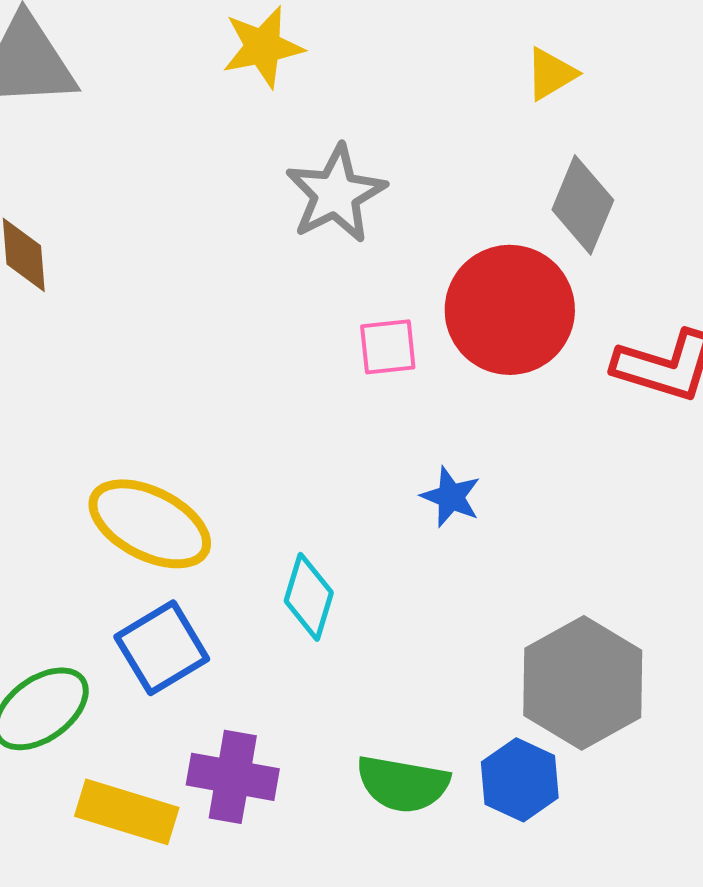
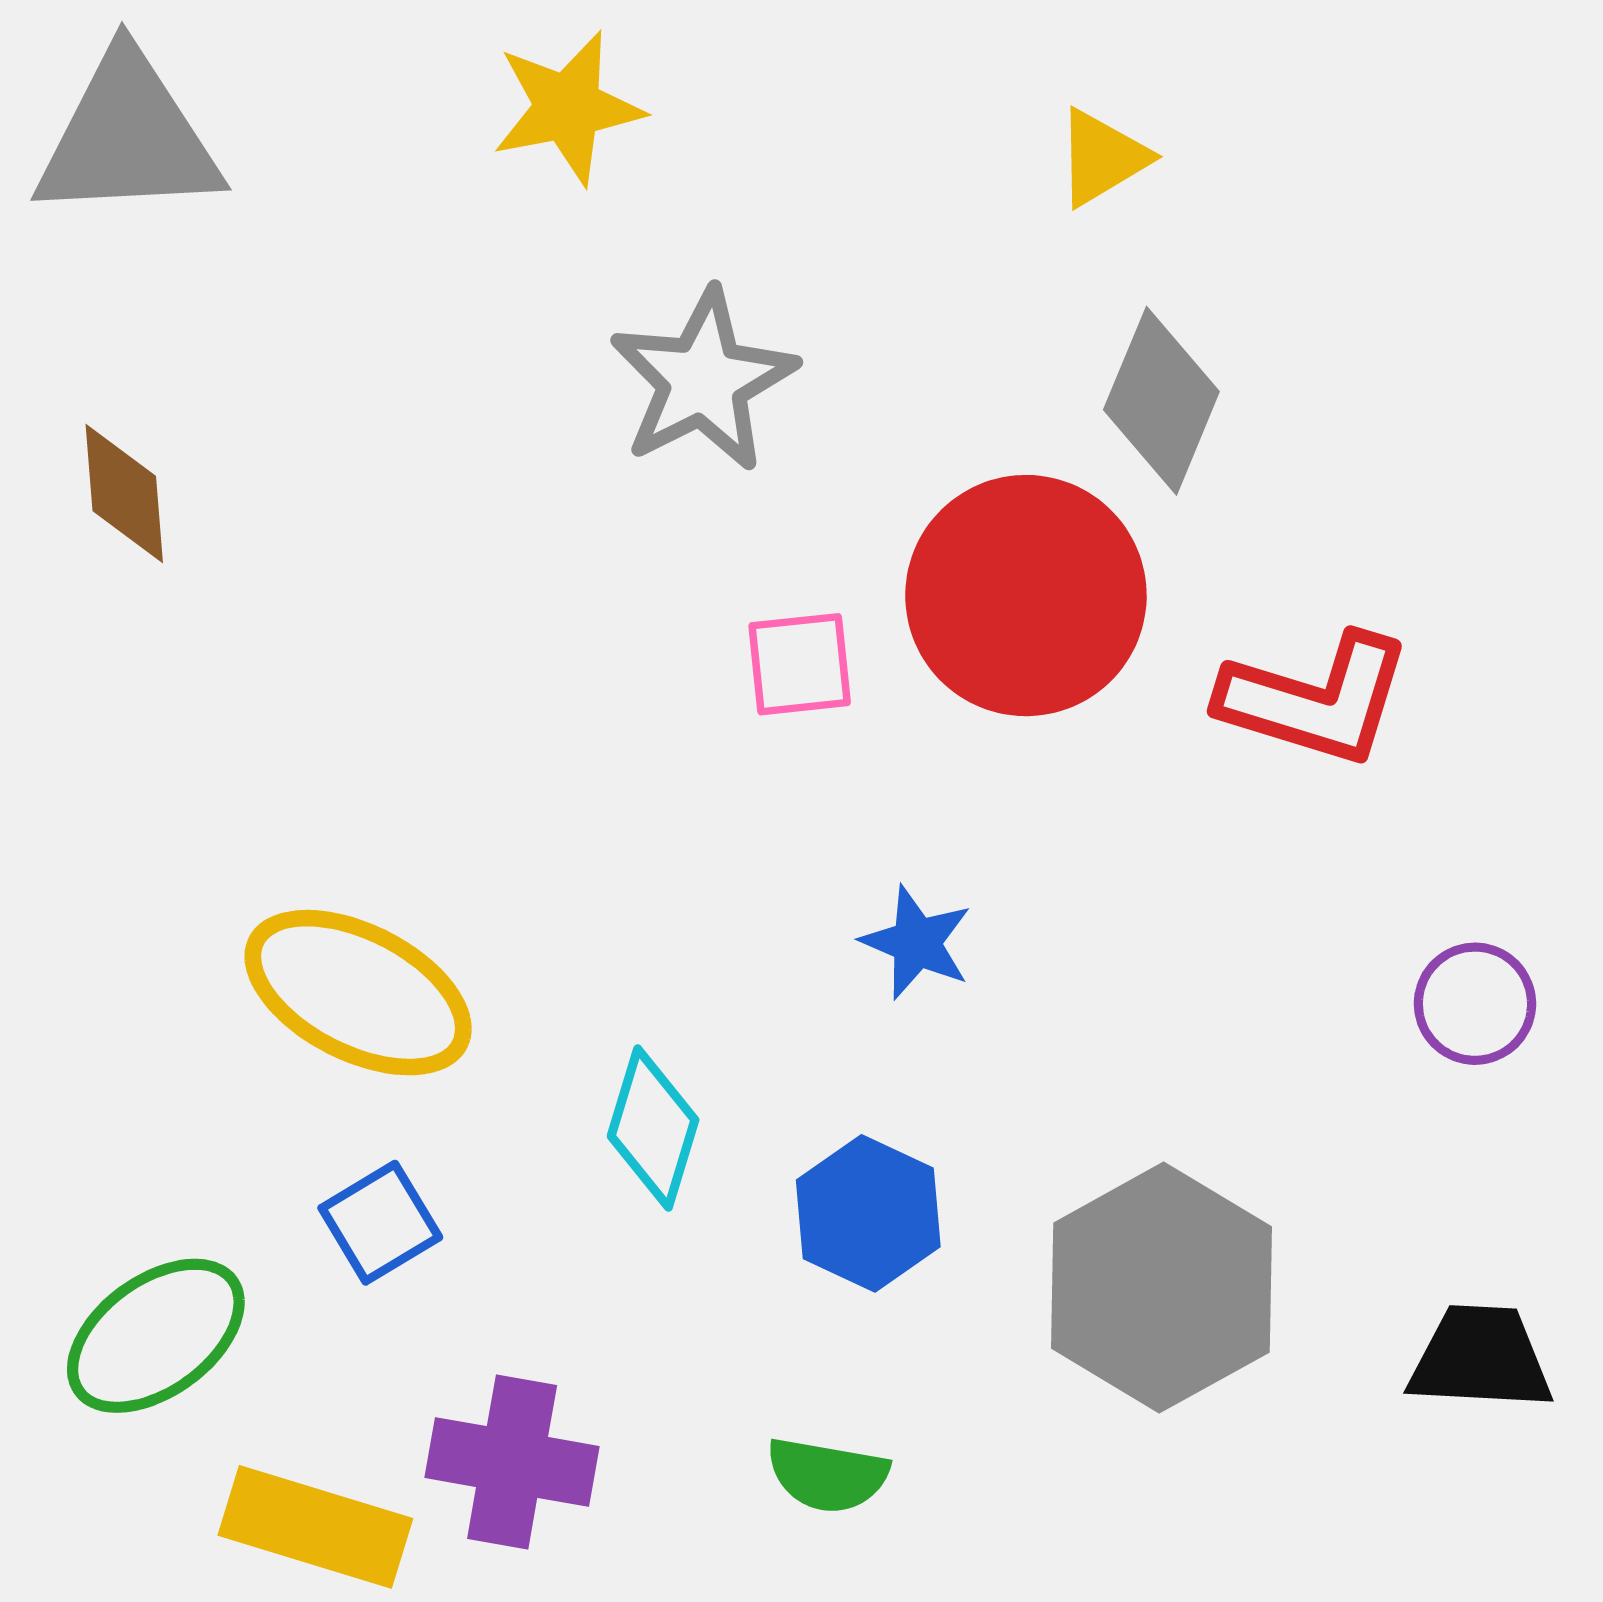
blue square: (162, 648) -> (380, 1223), size x0.7
blue hexagon: (520, 780) -> (868, 1213), moved
green semicircle: (403, 784) -> (827, 1475), size x0.7

